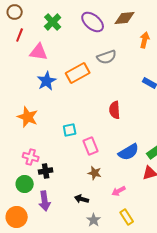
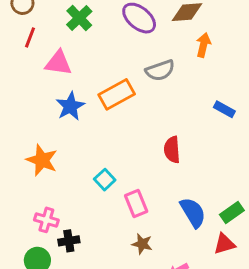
orange arrow: (145, 40) -> (203, 45), moved
cyan square: (70, 130) -> (105, 180), turned -32
blue semicircle: (129, 152) -> (193, 212), turned -90

